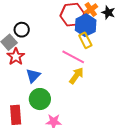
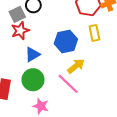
blue hexagon: (86, 25) -> (66, 41), moved
pink line: (73, 57) -> (68, 84), moved

